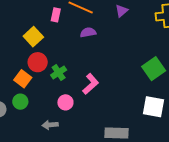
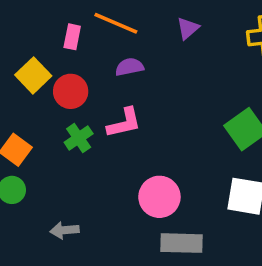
red circle: (38, 62) -> (71, 91), moved
pink L-shape: (91, 84) -> (124, 123), moved, turned 30
pink circle: (65, 102) -> (159, 197), moved, size x1.5

